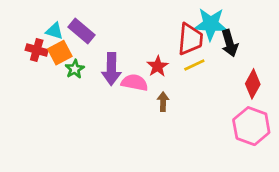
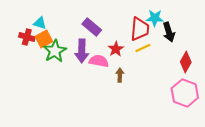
cyan star: (211, 24) -> (155, 18), size x0.7
purple rectangle: (82, 31) -> (92, 27), moved
green star: (75, 69) -> (55, 51), size x1.6

